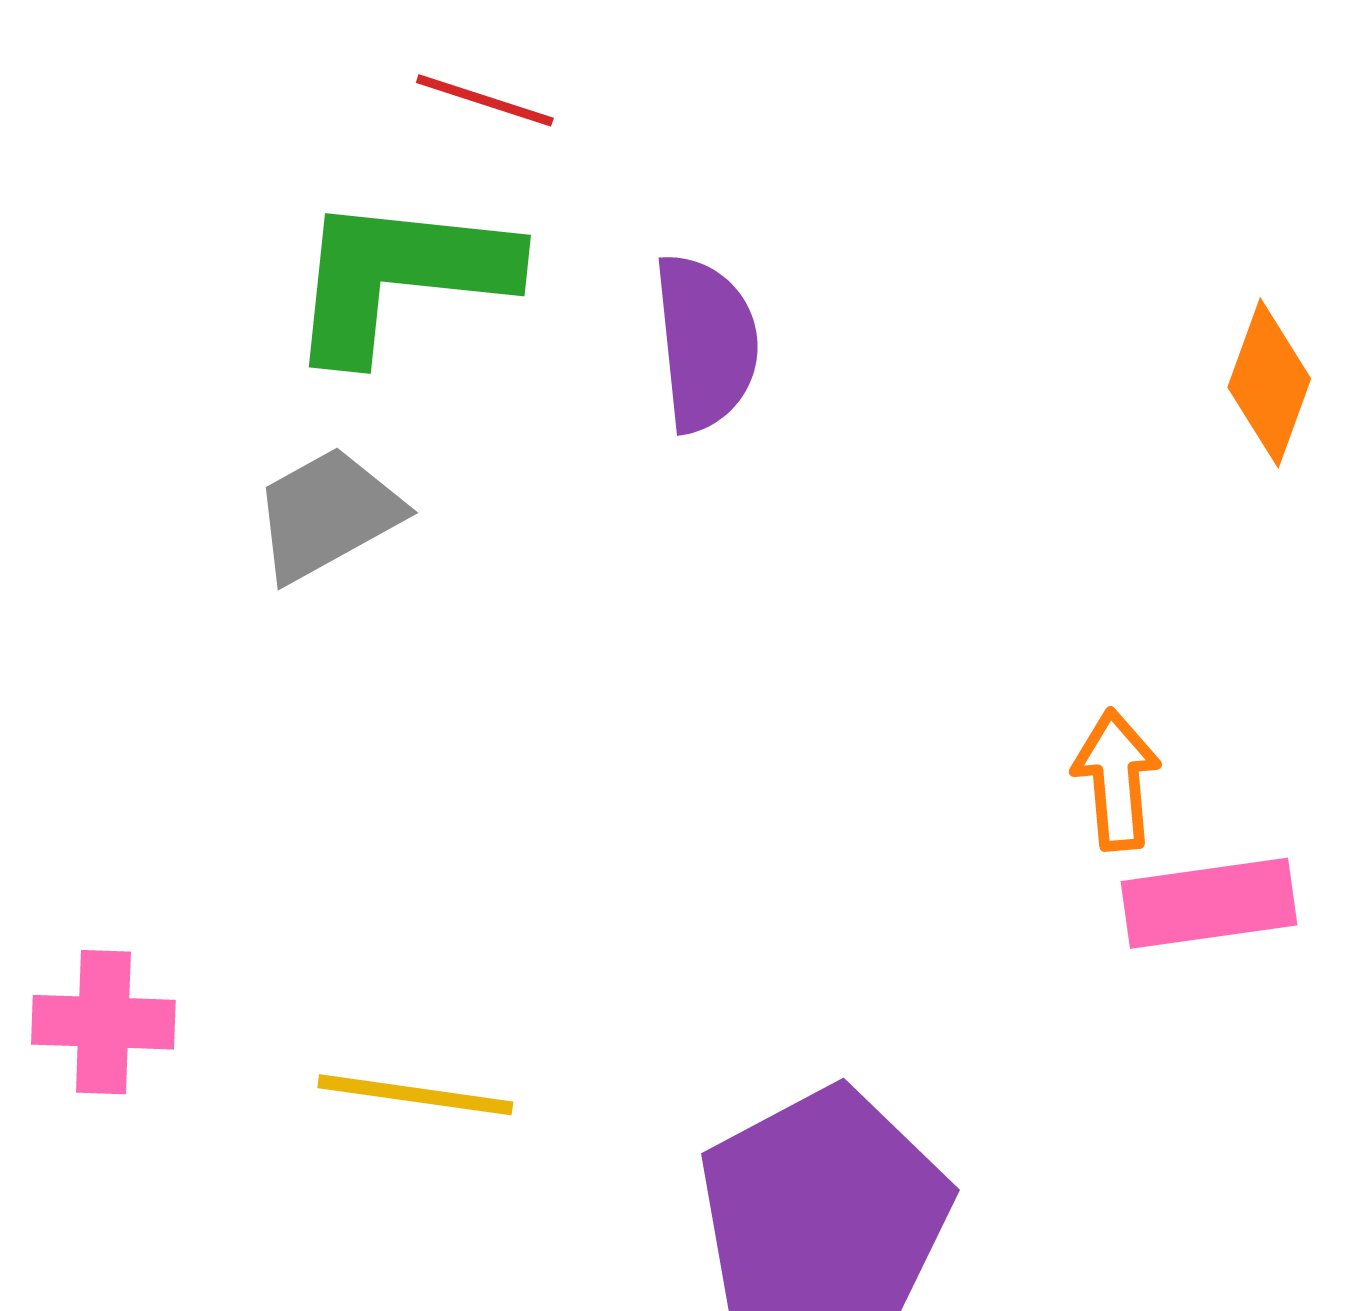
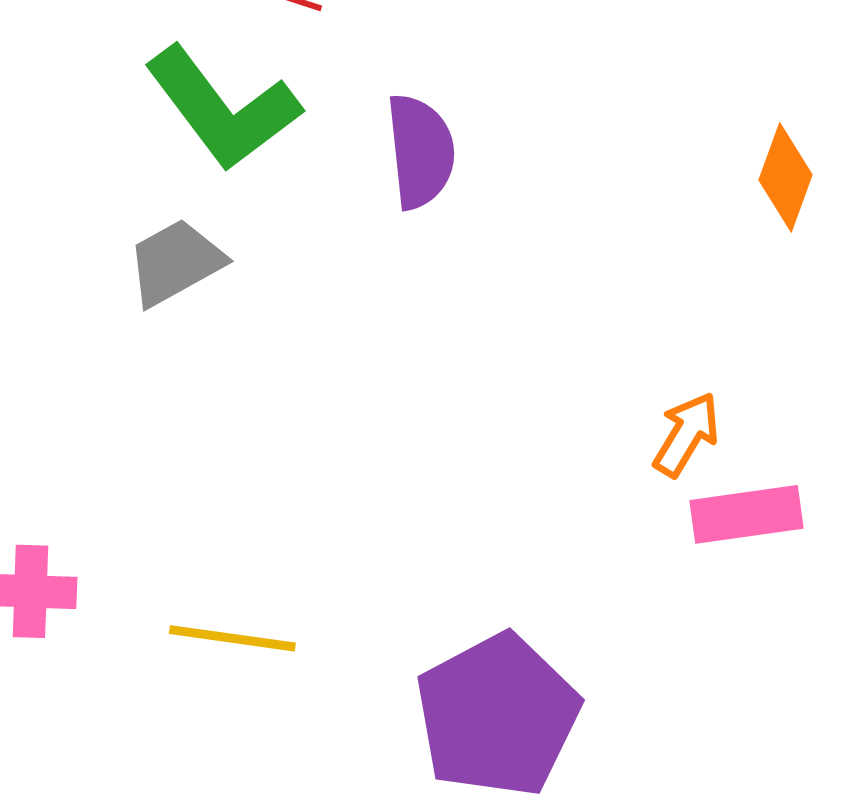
green L-shape: (400, 276) -> (222, 108), turned -133
orange arrow: (1116, 780) -> (686, 434), turned 36

